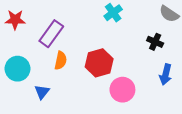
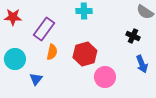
cyan cross: (113, 13) -> (84, 11), moved, turned 35
blue arrow: (166, 74) -> (142, 64), turned -36

